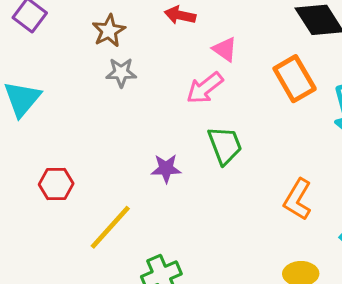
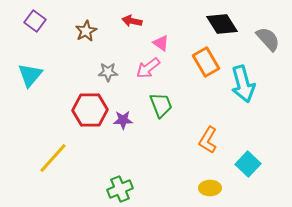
gray star: (121, 73) -> (108, 72), moved
red hexagon: (56, 184) -> (90, 110), moved, size x1.6
yellow line: (110, 227) -> (53, 158), moved

